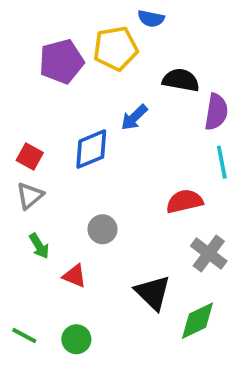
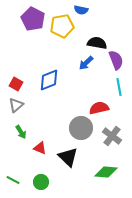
purple pentagon: (61, 61) -> (33, 19), moved, turned -30
purple semicircle: (216, 112) -> (116, 60), turned -30
blue arrow: (134, 117) -> (86, 63), moved
gray circle: (102, 229) -> (81, 128), moved, size x1.5
black triangle: (153, 293) -> (68, 157), moved
green diamond: (198, 321) -> (106, 172), turned 30

